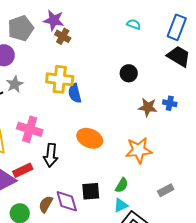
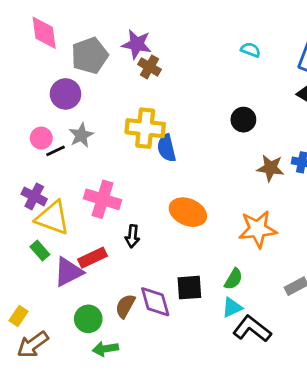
black arrow: (51, 155) -> (132, 236), size x0.7

